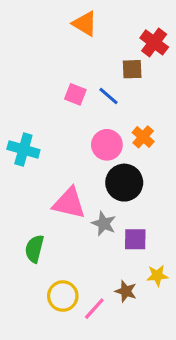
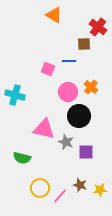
pink square: (75, 94) -> (48, 69), moved
blue line: (108, 96) -> (69, 61), turned -40
green semicircle: (34, 249) -> (22, 158), turned -90
yellow star: (157, 276) -> (100, 190), moved

